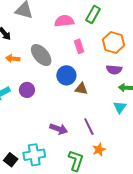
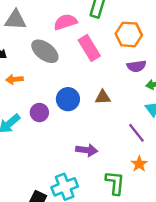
pink rectangle: (79, 46) -> (89, 48), size x1.5
gray ellipse: (41, 55) -> (45, 51), moved
blue circle: (66, 75) -> (68, 99), moved
purple line: (89, 127) -> (136, 133), moved

